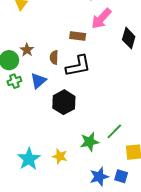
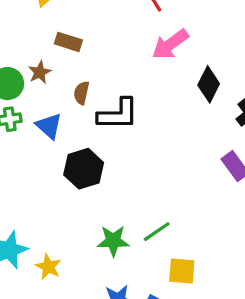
brown rectangle: (78, 36) -> (68, 42), moved
blue triangle: (38, 81) -> (49, 126), turned -48
yellow star: (60, 156) -> (48, 267), moved

